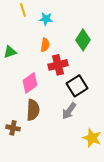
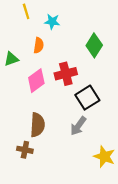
orange semicircle: (45, 45) -> (39, 45), moved
pink diamond: (30, 83) -> (36, 81), moved
brown cross: (13, 128) -> (25, 150), moved

